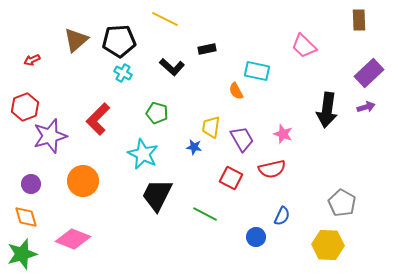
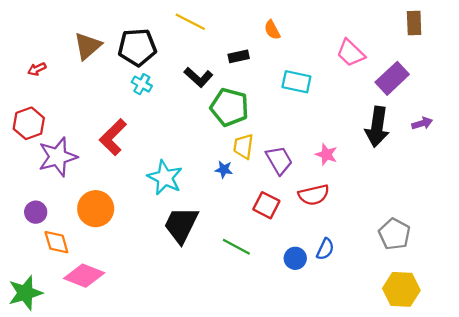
purple rectangle: (369, 73) -> (392, 78), moved
orange semicircle: (236, 91) -> (272, 30), moved
green pentagon: (157, 113) -> (230, 107), moved, size x1.5
orange diamond: (26, 217) -> (56, 242), moved
blue circle: (256, 237) -> (295, 258), moved
yellow hexagon: (328, 245) -> (401, 289), moved

